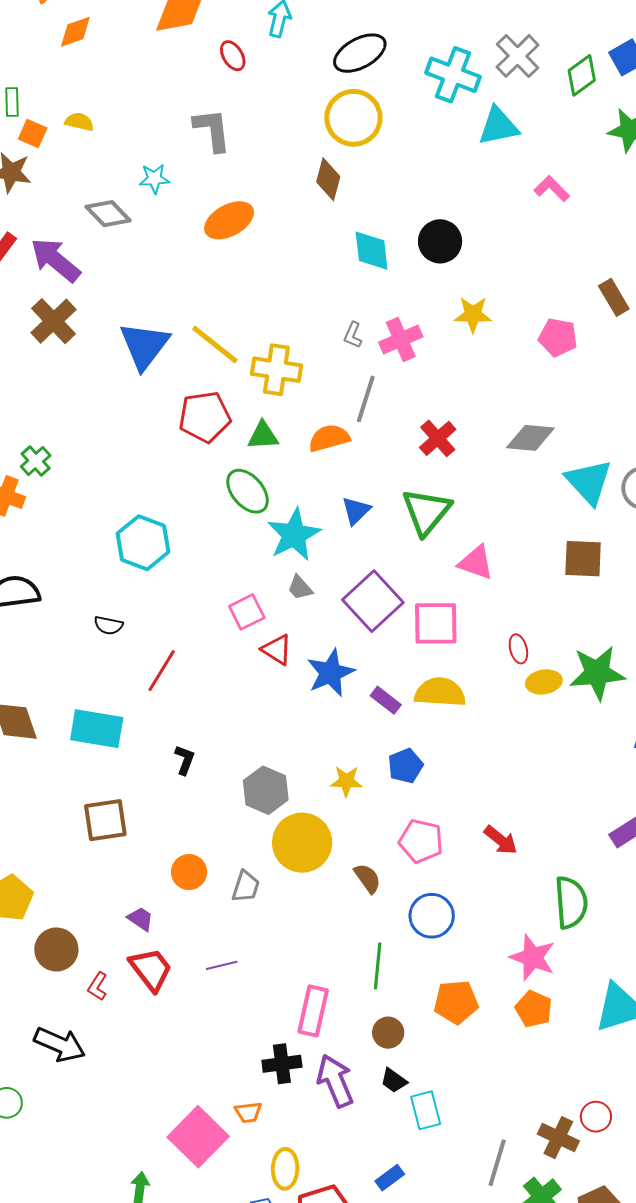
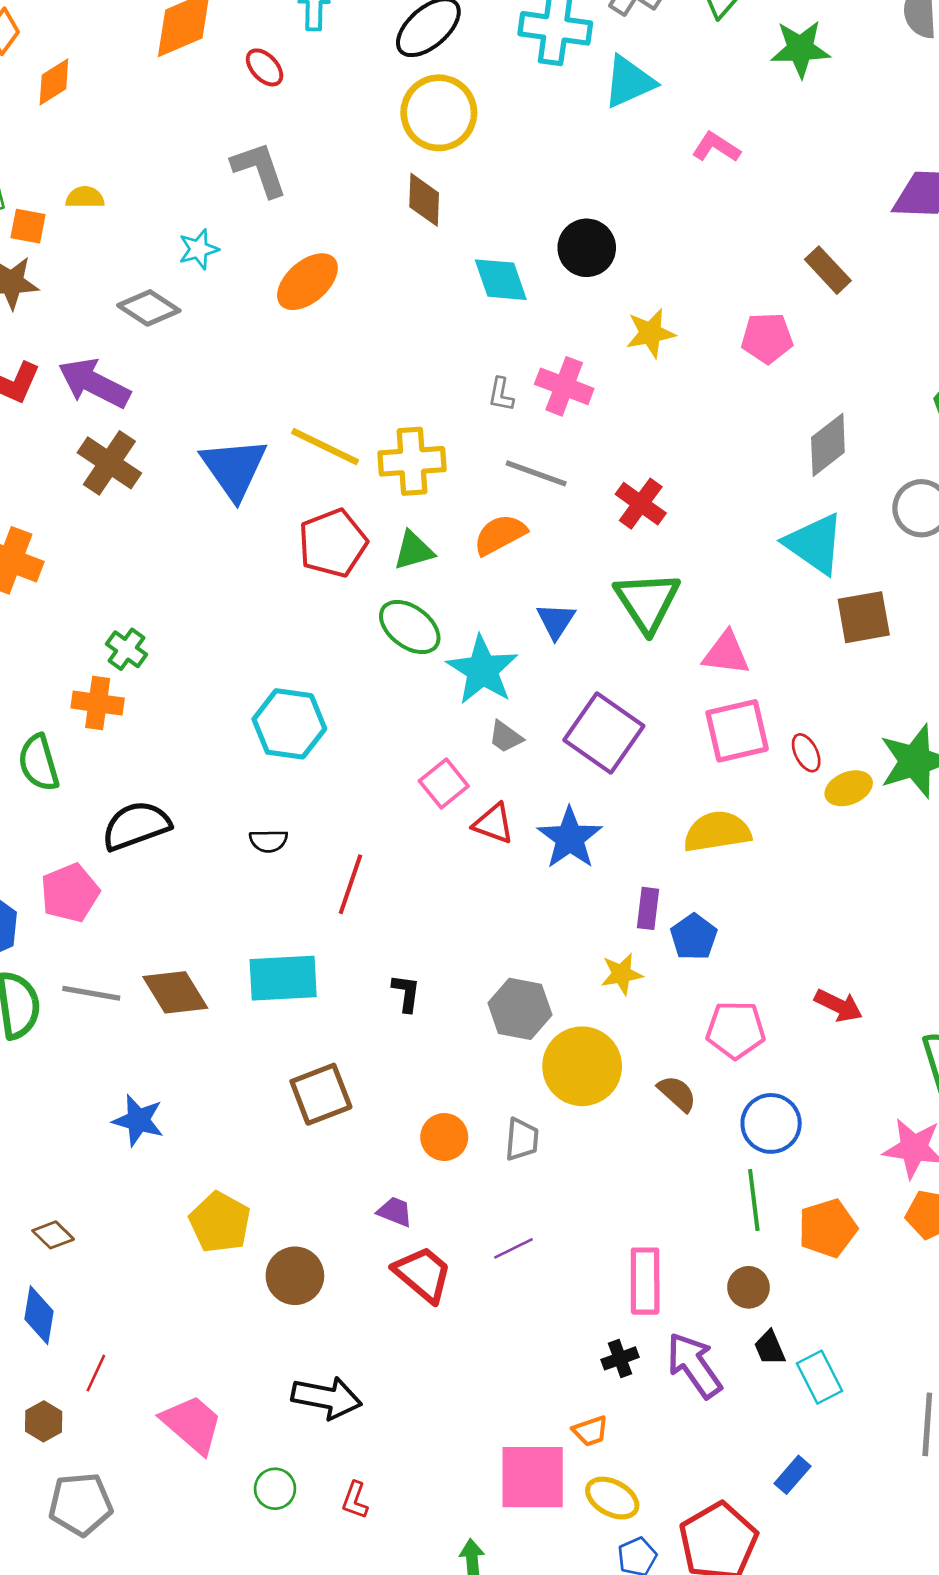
pink cross: (401, 340) -> (564, 386), turned -33
gray line: (366, 399) -> (536, 473), turned -75
gray diamond: (530, 438) -> (828, 445), moved, turned -30
cyan triangle: (589, 482) -> (814, 544), moved
pink square: (436, 623) -> (737, 731), moved
purple rectangle: (386, 700) -> (648, 908), moved, turned 72
green line: (378, 966) -> (754, 1200), moved
red L-shape: (98, 986) -> (355, 1500), moved
black cross: (282, 1064) -> (620, 1358), size x0.7
black trapezoid: (394, 1081) -> (770, 1348), turned 44
pink square: (198, 1137) -> (533, 1477), turned -32
yellow ellipse: (285, 1169) -> (612, 1498), moved, turned -51

